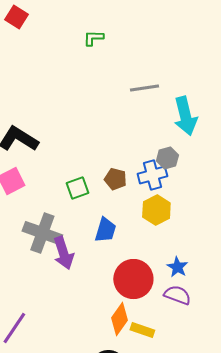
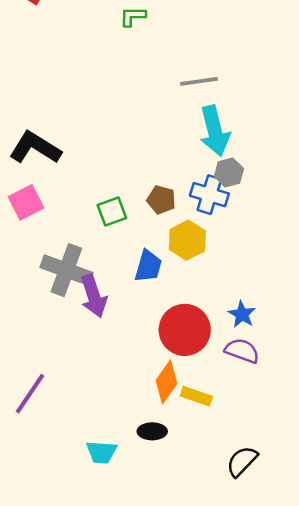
cyan arrow: (185, 116) -> (215, 131), moved
blue cross: (152, 175) -> (209, 195), turned 32
yellow hexagon: (156, 210) -> (187, 240), moved

